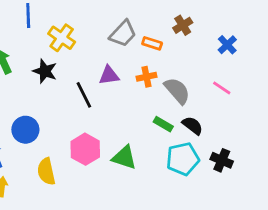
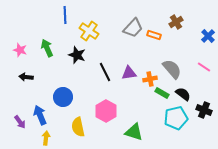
purple triangle: (109, 75) -> (129, 73), moved
orange cross: (147, 77) -> (150, 79), moved
green triangle: (124, 158) -> (134, 132), moved
black cross: (222, 160) -> (204, 110), moved

